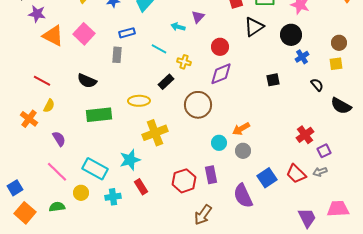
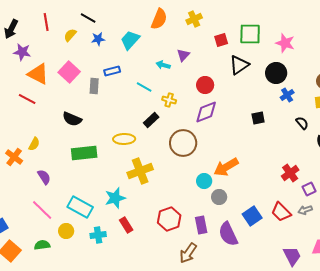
gray rectangle: (117, 55) -> (94, 86), moved
red line: (42, 81) -> (27, 99), moved
orange arrow: (241, 129) -> (226, 167), size x1.4
gray circle: (243, 151) -> (219, 197), moved
purple rectangle: (211, 175) -> (201, 225), moved

